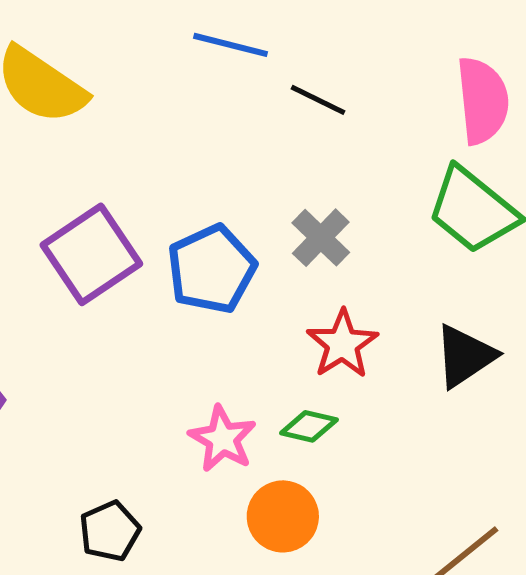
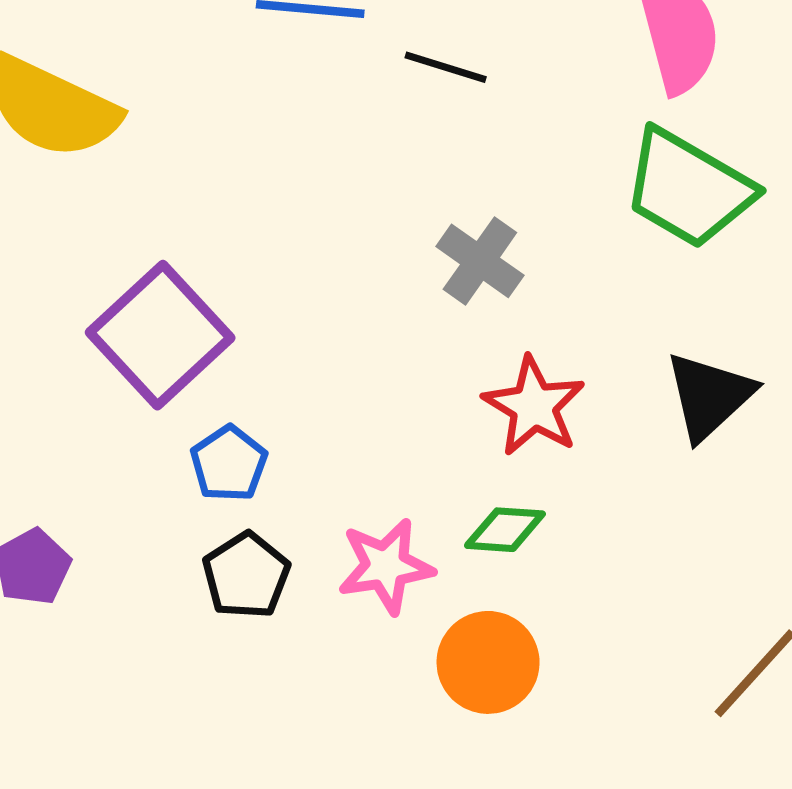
blue pentagon: (212, 269) -> (229, 464), moved, size x0.6
pink star: (222, 439) -> (386, 566), turned -30
black pentagon: (110, 531) -> (246, 575), moved

